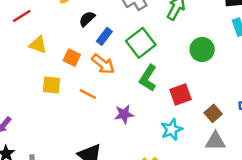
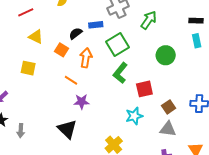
black semicircle: (87, 19) -> (76, 33), moved
blue rectangle: (104, 36) -> (96, 25), moved, turned 40
orange arrow: (103, 64) -> (86, 58), turned -126
yellow square: (52, 85) -> (28, 68), moved
purple star: (124, 114) -> (82, 102), moved

